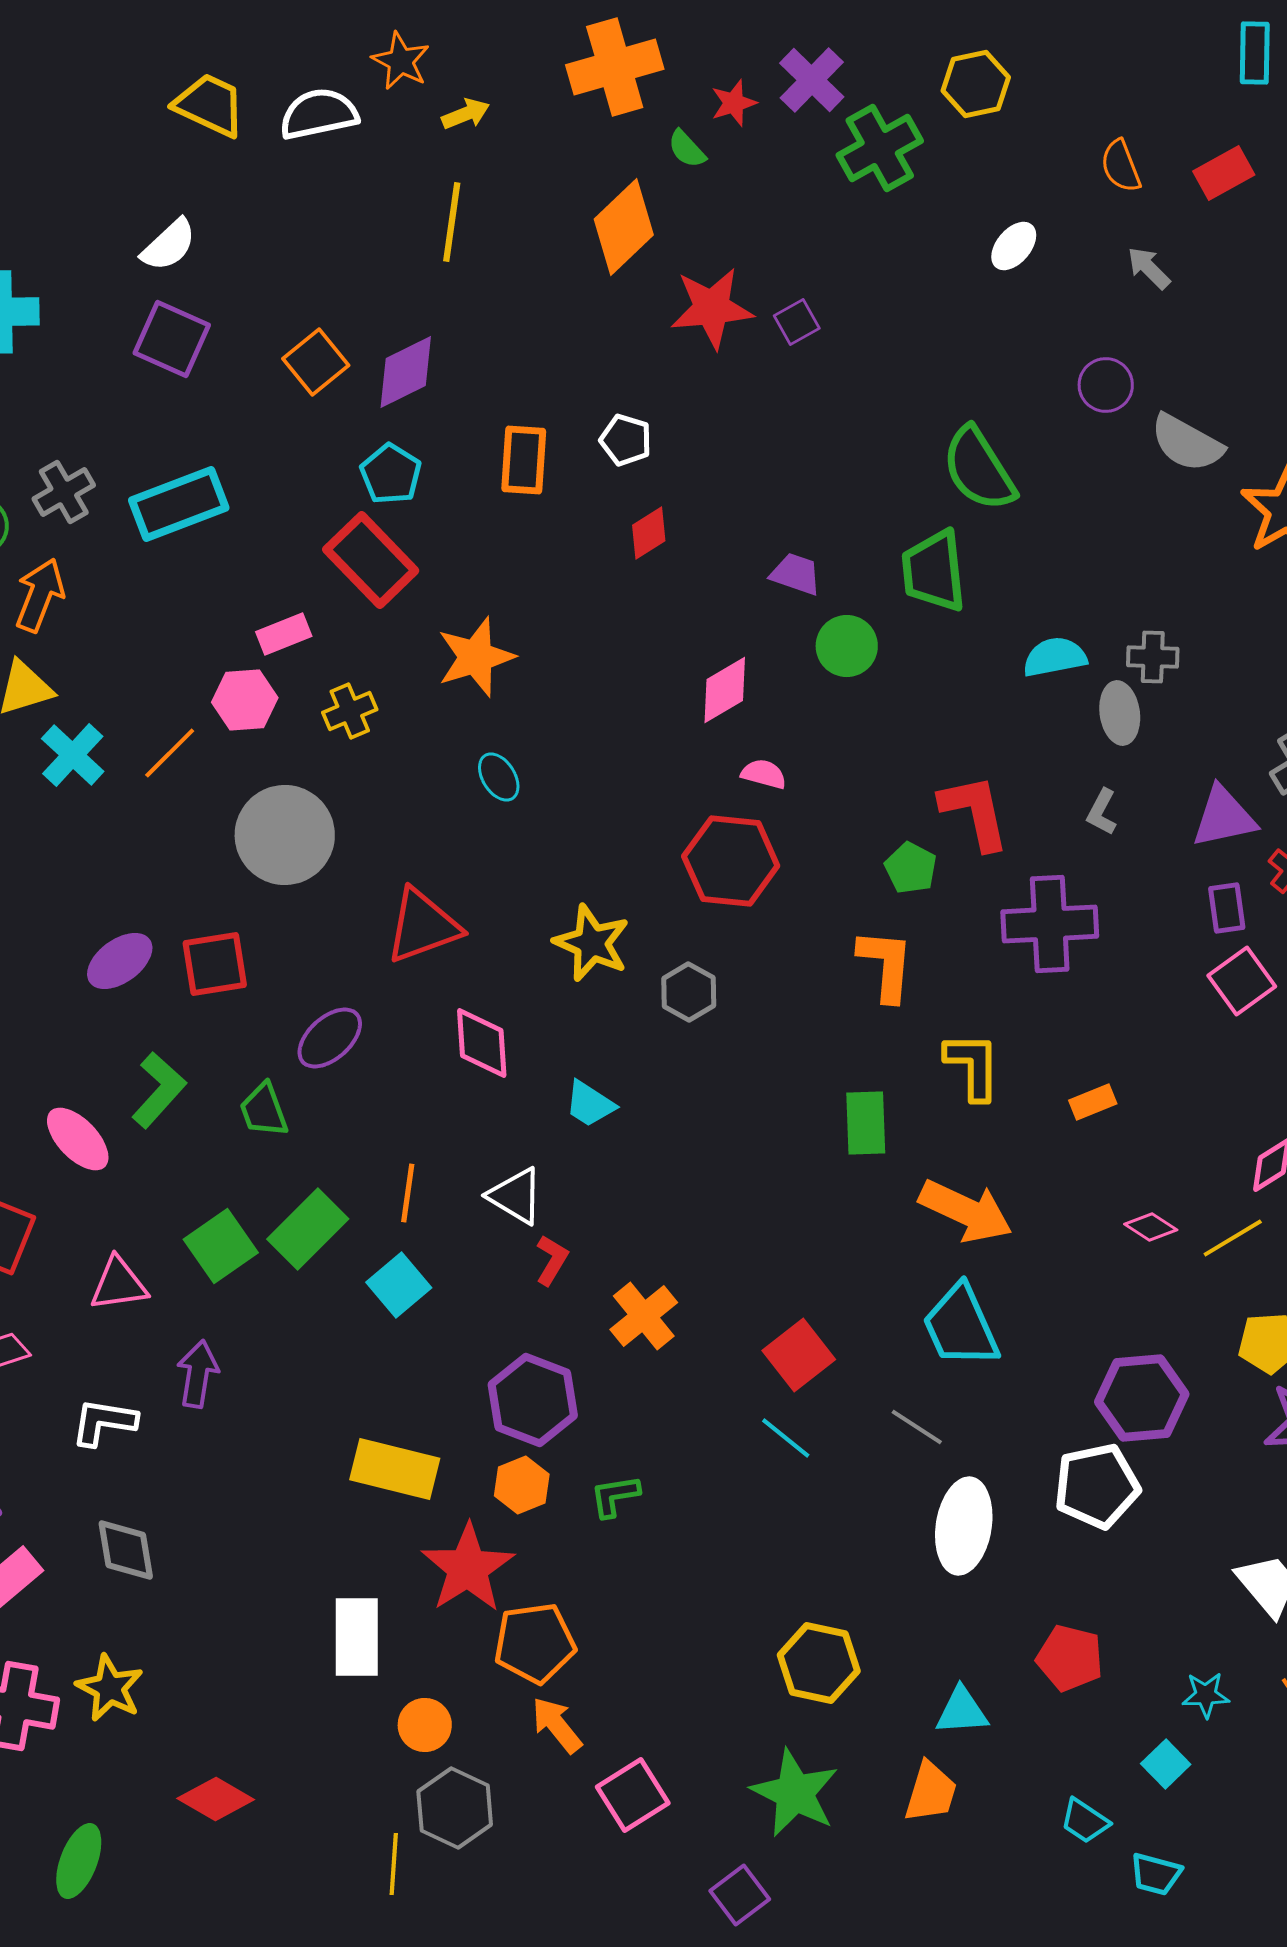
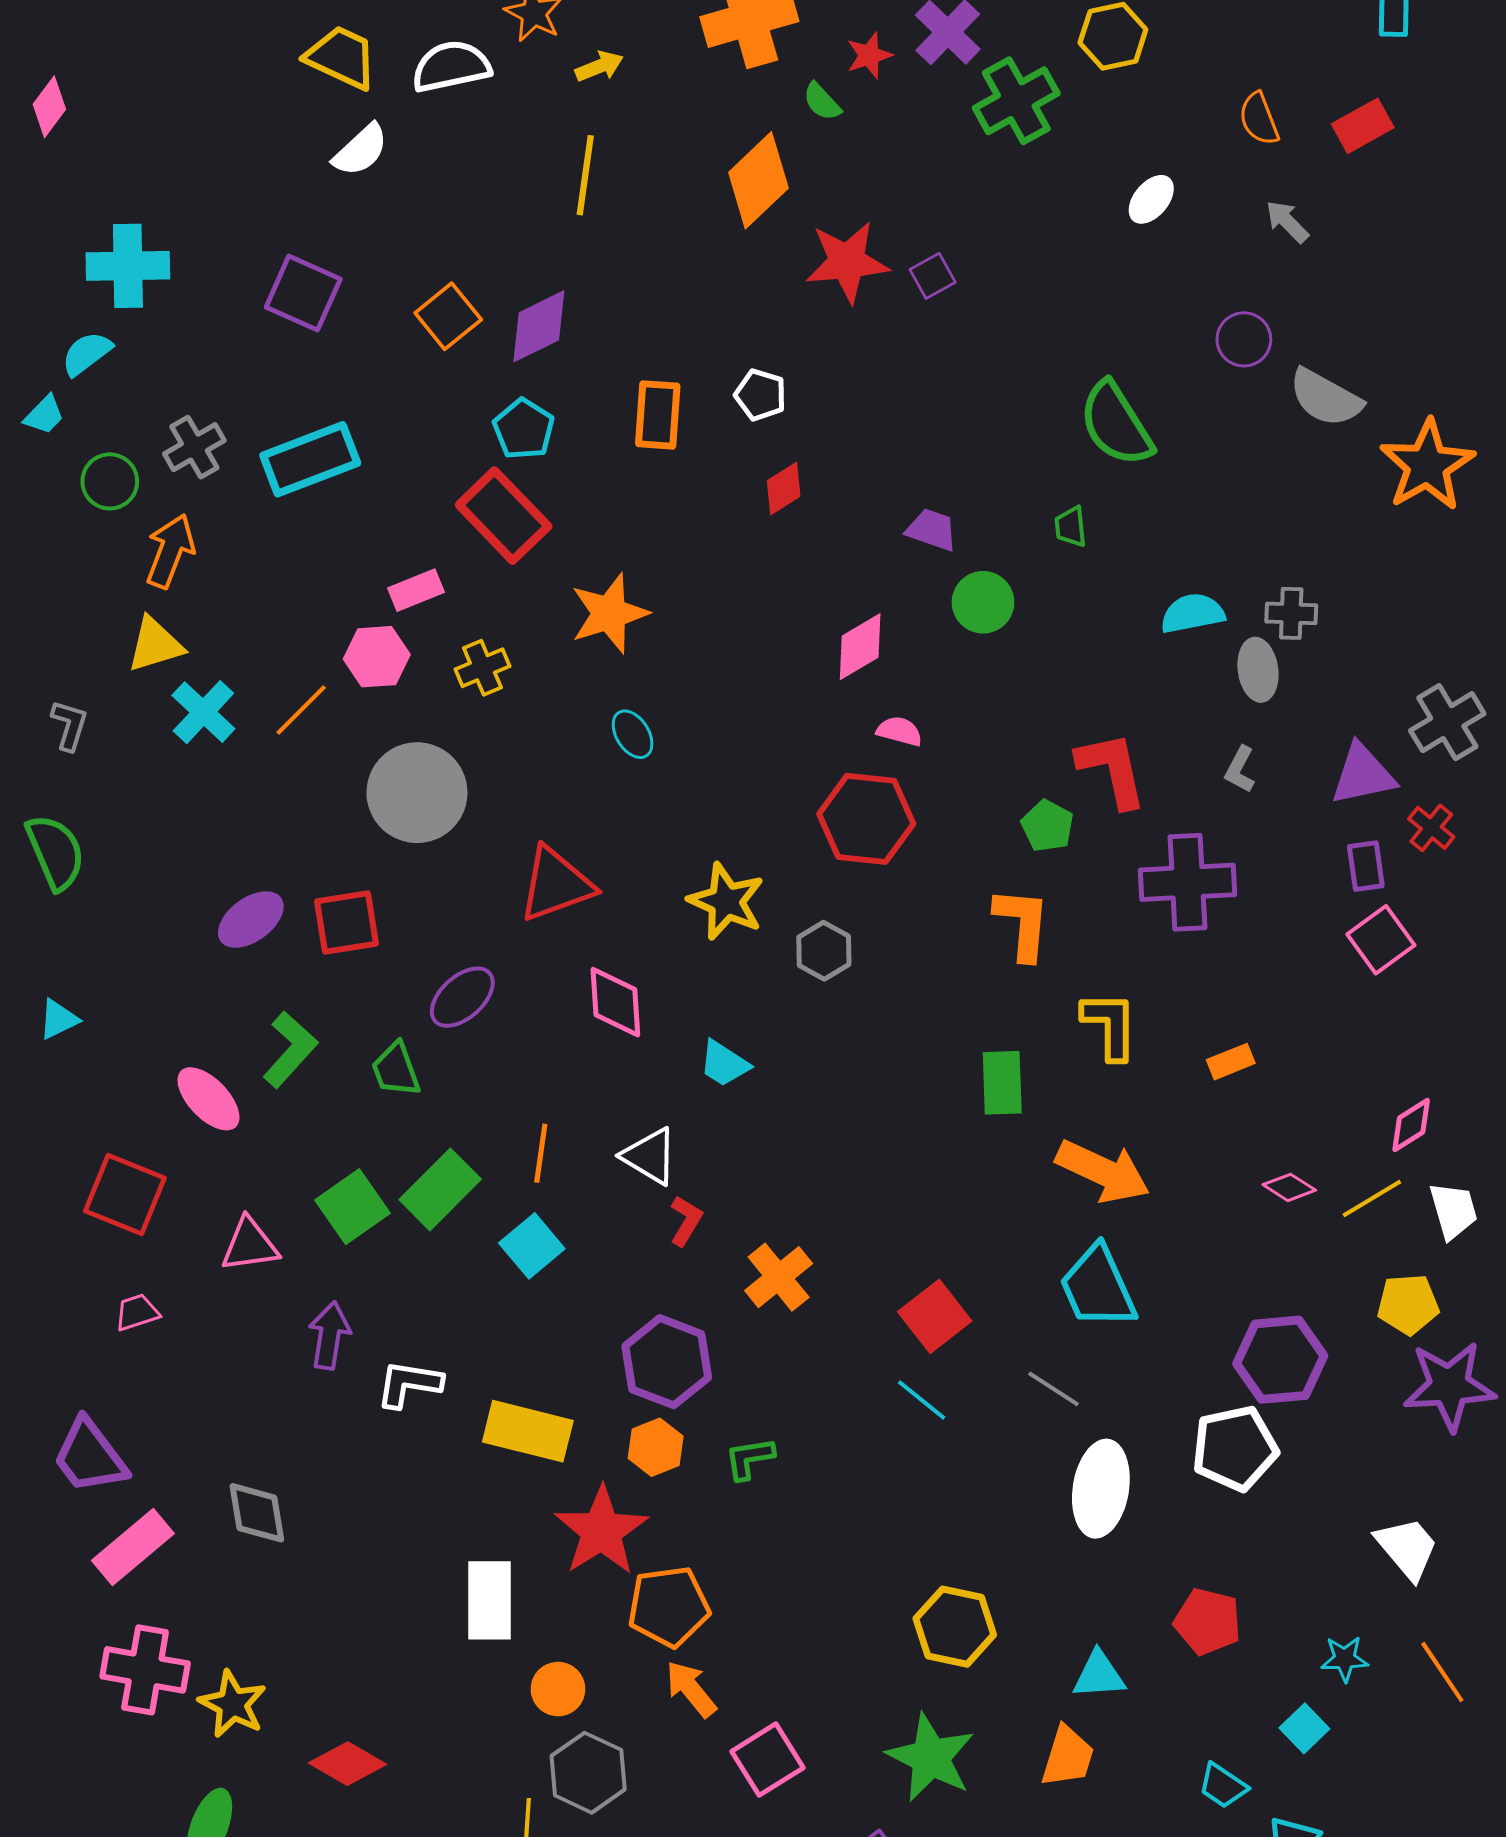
white semicircle: (169, 245) -> (361, 150), moved
green trapezoid: (934, 571) -> (1071, 527), size x0.5
white L-shape: (104, 1422) -> (409, 1384), moved
yellow star: (110, 1688) -> (233, 1704), moved

